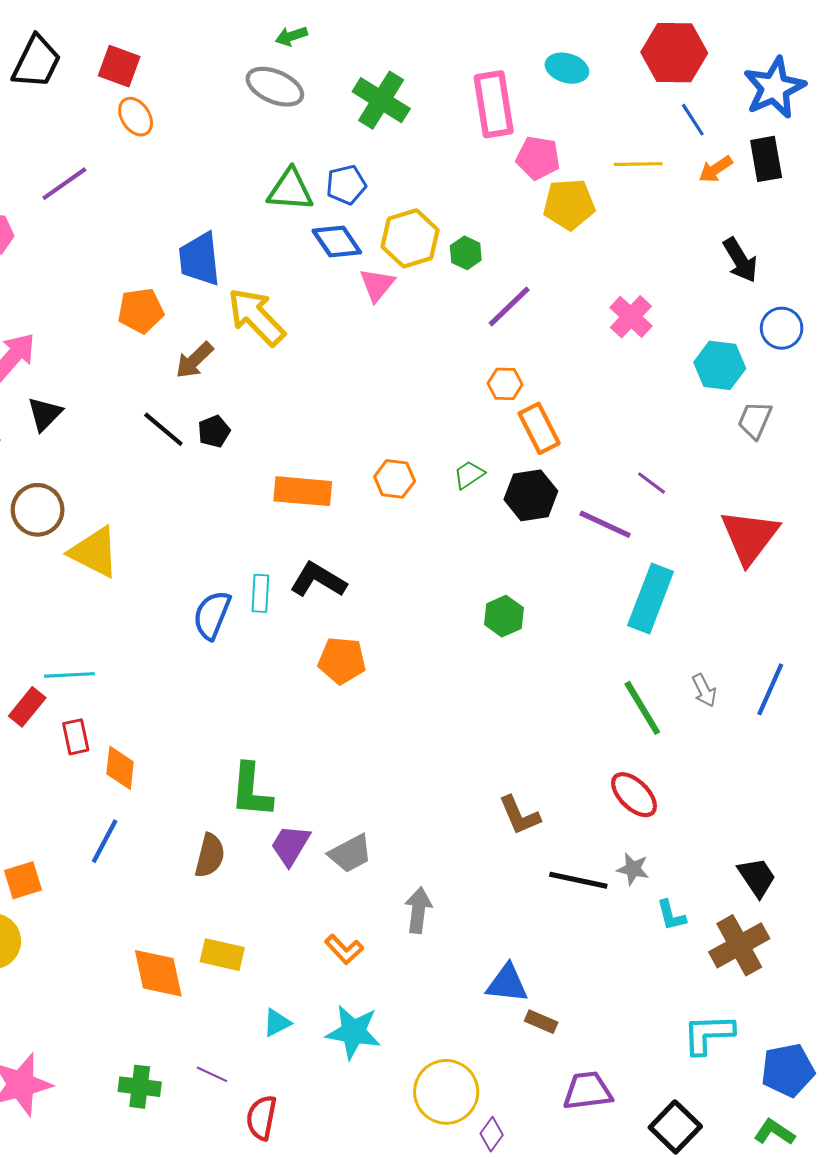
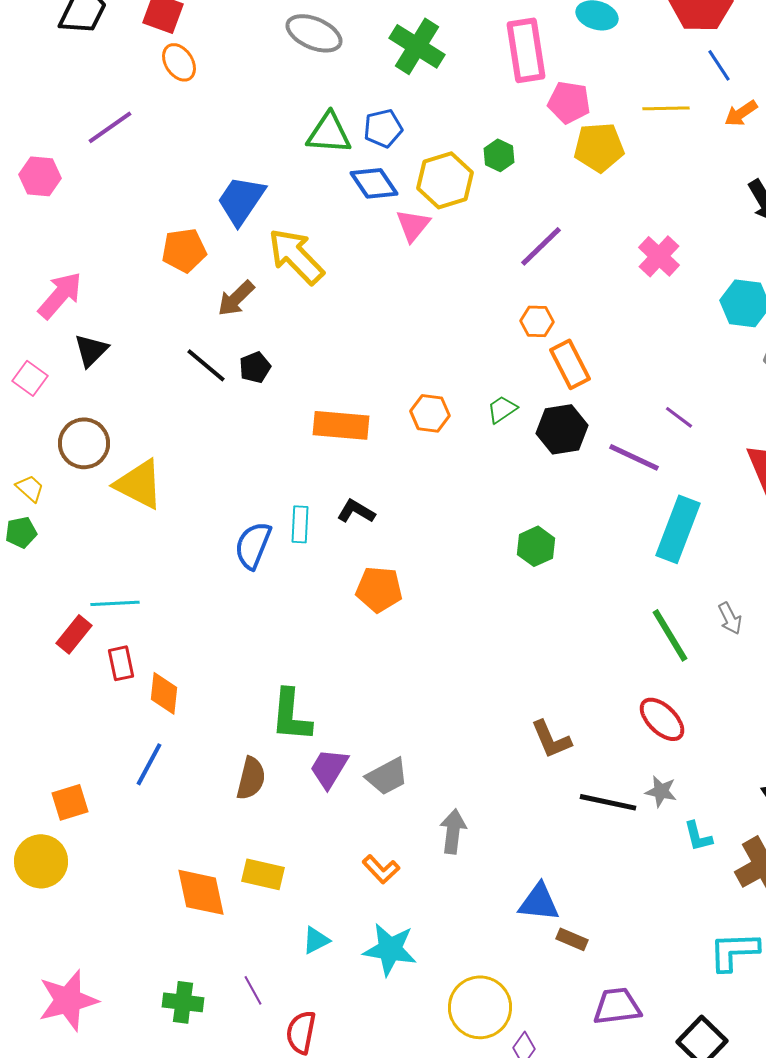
green hexagon: (466, 253) -> (499, 155), moved
blue trapezoid: (200, 259) -> (241, 200), turned 40
black L-shape: (318, 580) -> (356, 511), size x0.7
purple line: (212, 1074) -> (253, 990), turned 36

